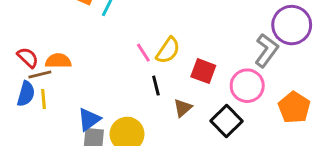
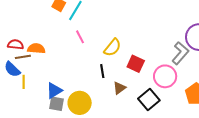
pink line: (143, 53) -> (80, 37), moved
red semicircle: (28, 57) -> (16, 44), turned -42
blue semicircle: (26, 94) -> (12, 69), turned 114
yellow line: (43, 99) -> (24, 82), moved

